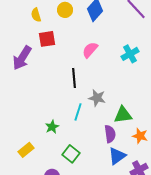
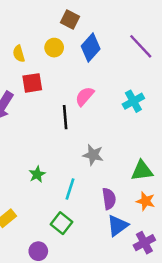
black line: (74, 78) -> (65, 117), moved
cyan line: (78, 112) -> (70, 189), moved
green triangle: (123, 115) -> (142, 171), moved
green star: (52, 127) -> (37, 174), moved

